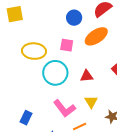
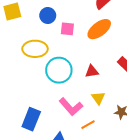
blue circle: (74, 18) -> (48, 16), moved
pink square: (67, 45) -> (67, 29), moved
blue rectangle: (26, 118) -> (31, 119), size x1.5

